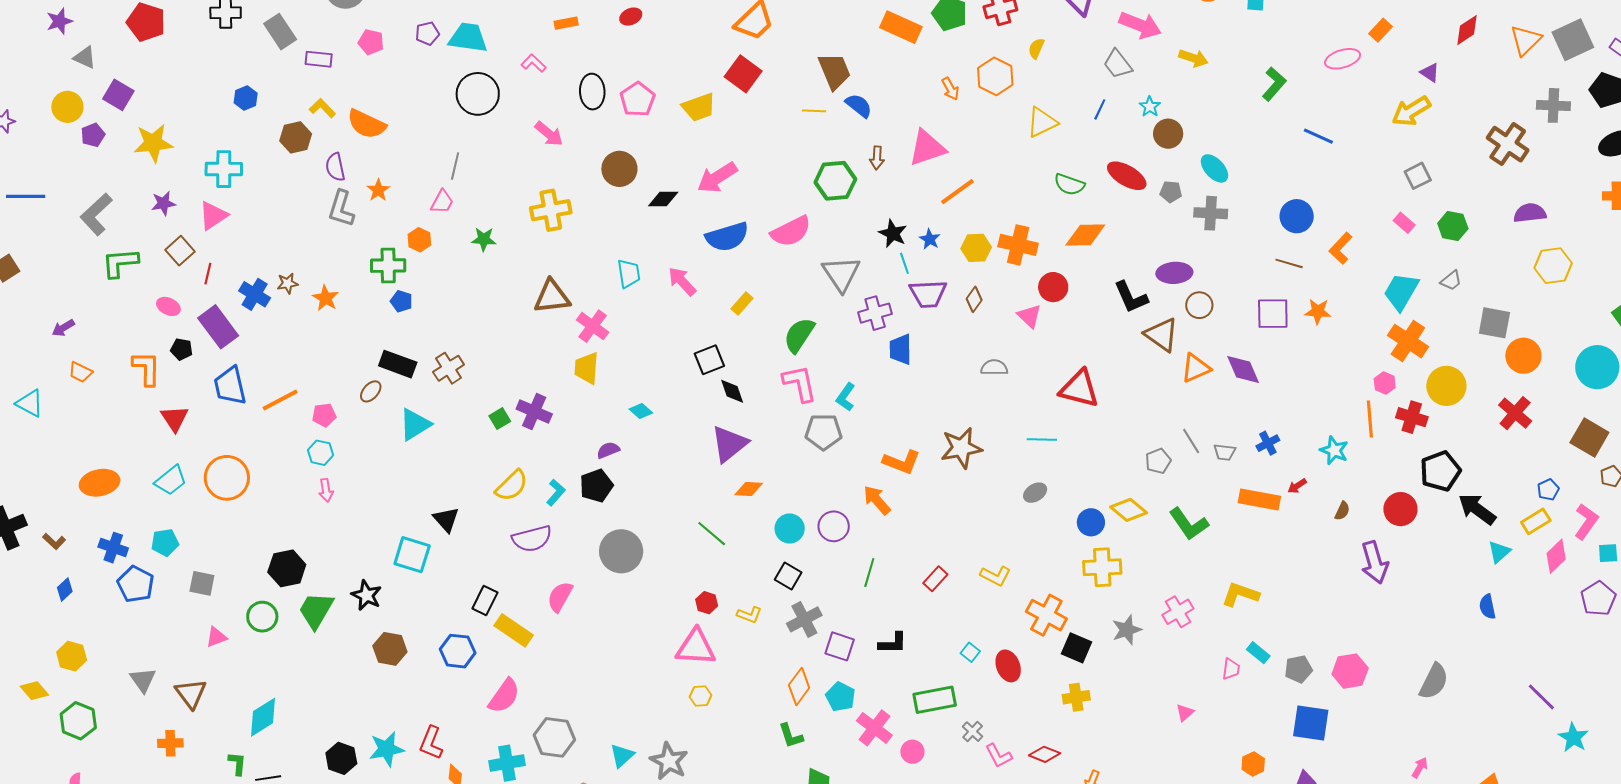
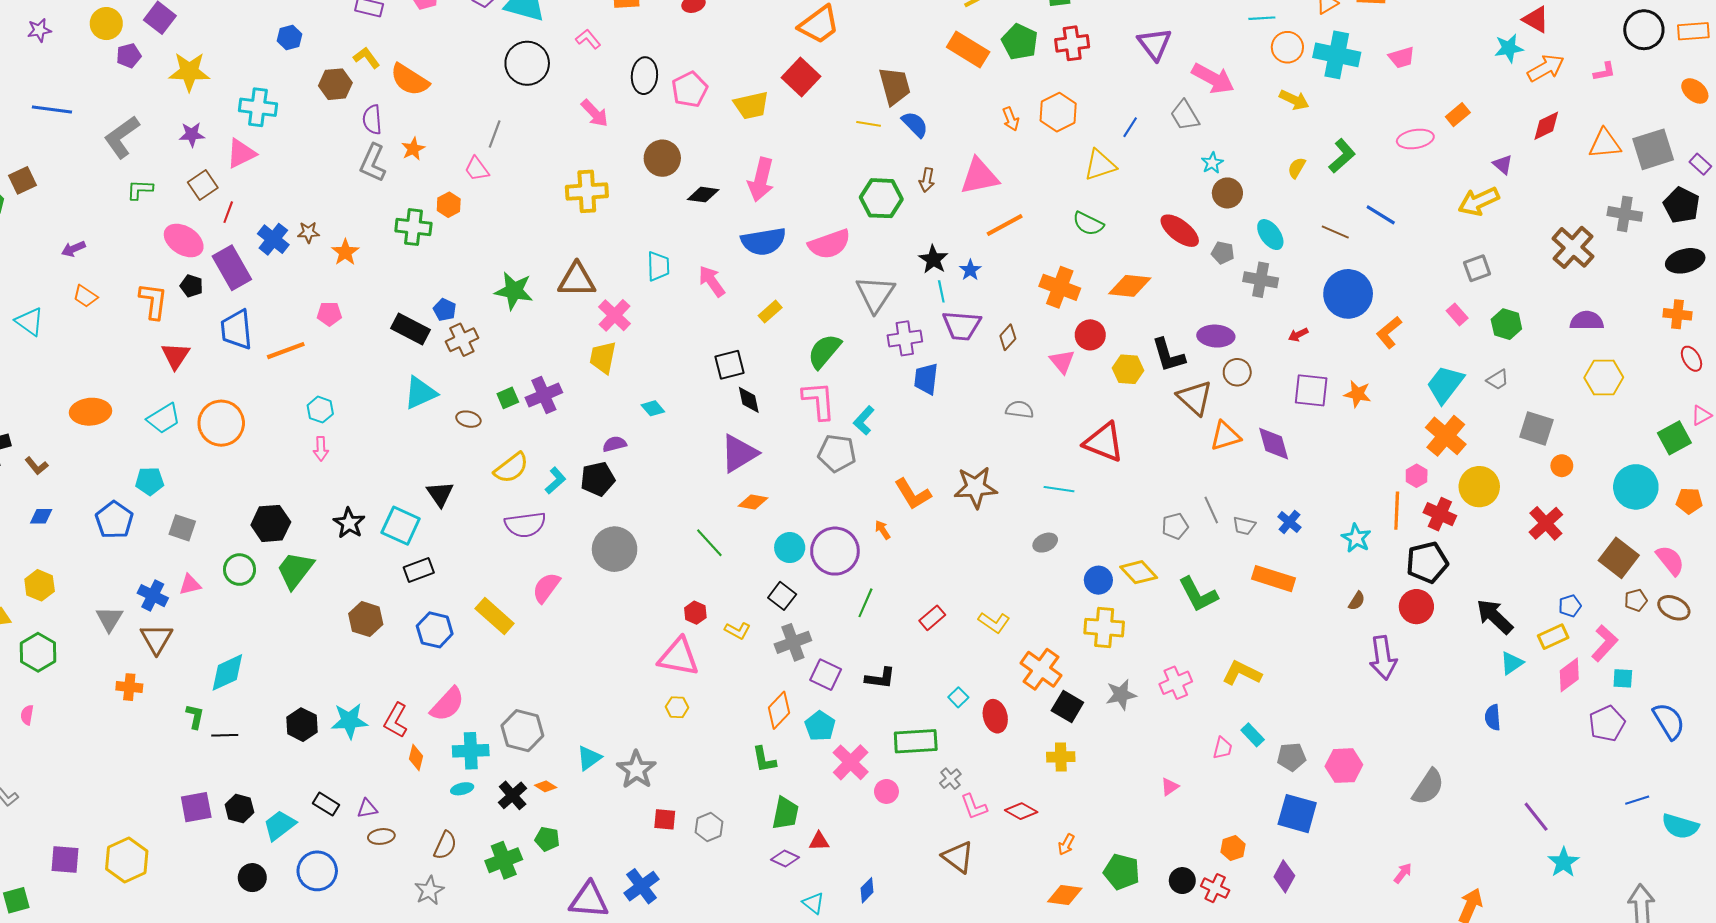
orange triangle: (1526, 40) -> (1605, 144), turned 32
yellow semicircle: (1036, 48) -> (1297, 168), moved
yellow arrow: (1193, 58) -> (1294, 100), moved
blue line: (1100, 109) -> (1130, 127), moved
pink arrow: (717, 178) -> (761, 180), turned -51
green semicircle: (1069, 185) -> (1088, 224), moved
pink trapezoid: (442, 202) -> (477, 169), turned 108
blue circle: (1297, 216) -> (1348, 294), size x1.4
green star: (484, 239) -> (514, 291), moved, size x1.5
yellow hexagon: (976, 248) -> (1128, 369), moved
green L-shape: (120, 263) -> (140, 190), size x0.7
brown line: (1289, 263) -> (1335, 232), moved
blue pentagon: (401, 301) -> (445, 310), moved
pink ellipse: (168, 306) -> (184, 240), size x1.6
orange circle: (1523, 356) -> (1562, 466), size x0.6
brown ellipse: (371, 391) -> (468, 419), moved, turned 55
purple cross: (534, 411) -> (544, 395), turned 36
pink pentagon: (324, 415) -> (329, 314), moved
blue cross: (1268, 443) -> (1289, 522), turned -30
orange L-shape: (902, 462) -> (913, 494), turned 30
black pentagon: (1440, 471) -> (1427, 562), moved
red arrow: (1297, 486) -> (1298, 335), moved
orange arrow: (877, 500) -> (883, 530), size x0.6
purple circle: (834, 526) -> (835, 551), size x1.5
blue cross: (113, 548) -> (153, 596), moved
blue diamond: (65, 589) -> (41, 516), turned 35
black star: (366, 595) -> (349, 523), moved
black rectangle: (485, 601) -> (419, 570), moved, turned 36
pink semicircle: (504, 696) -> (447, 704), moved

